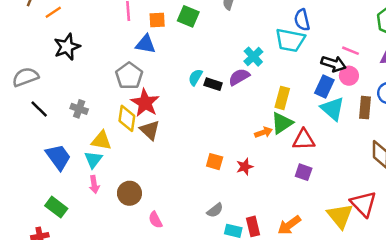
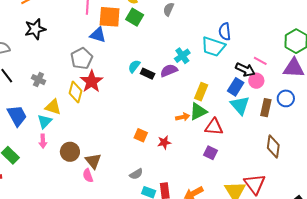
orange square: (157, 20) -> (110, 17), size x1.6
brown triangle: (150, 130) -> (93, 161), moved

